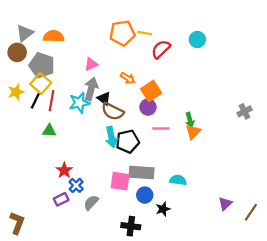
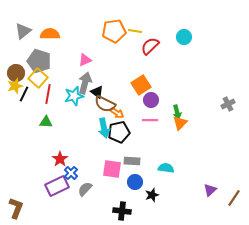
brown circle: (17, 52) -> (16, 73), moved
orange arrow: (128, 78) -> (117, 113), moved
black line: (35, 101) -> (24, 94), moved
purple circle: (148, 107) -> (151, 100), moved
gray rectangle: (142, 173) -> (132, 161), size x0.7
purple rectangle: (61, 199) -> (57, 186), size x1.6

